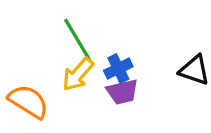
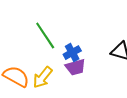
yellow arrow: (78, 74) -> (43, 77), moved

